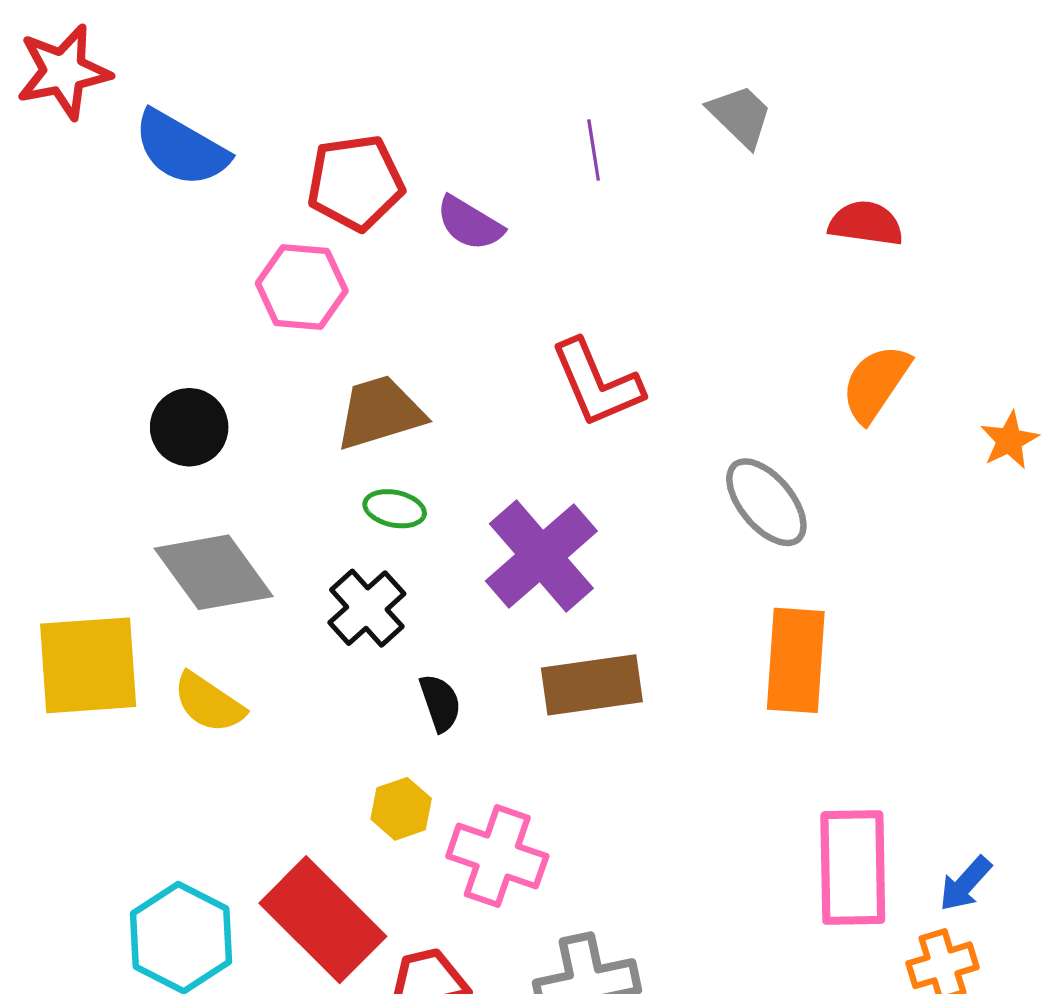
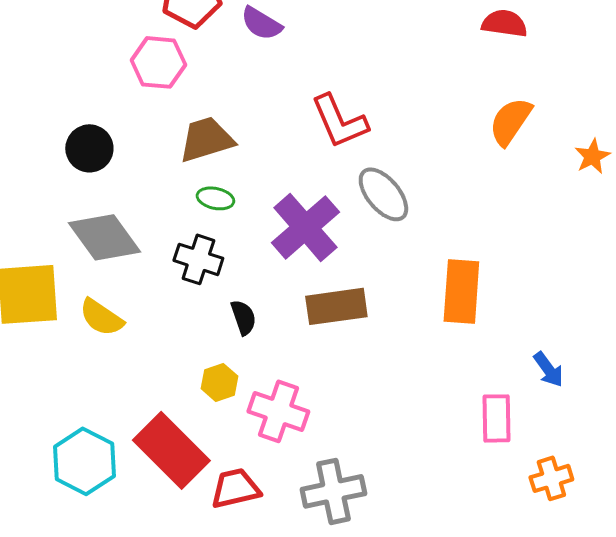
gray ellipse: (766, 502) -> (383, 194), moved
black cross: (367, 608) -> (198, 259), turned -30
pink rectangle: (853, 867) -> (496, 418), size x0.7
blue arrow: (965, 884) -> (548, 369), moved, turned -78

